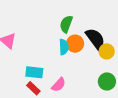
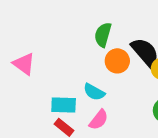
cyan semicircle: (64, 47) -> (94, 92), moved, turned 126

